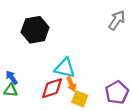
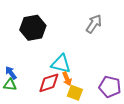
gray arrow: (117, 20) -> (94, 24), moved
purple pentagon: (117, 92) -> (110, 87), turned -30

